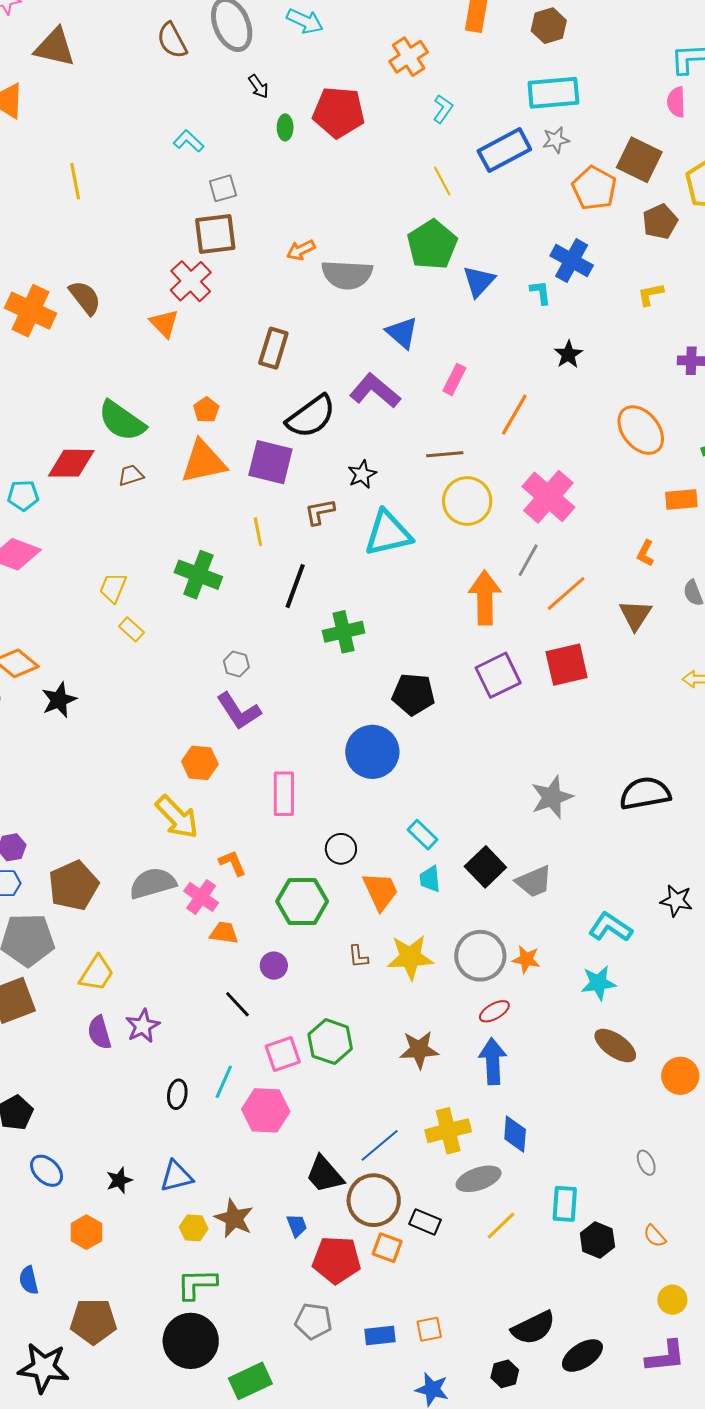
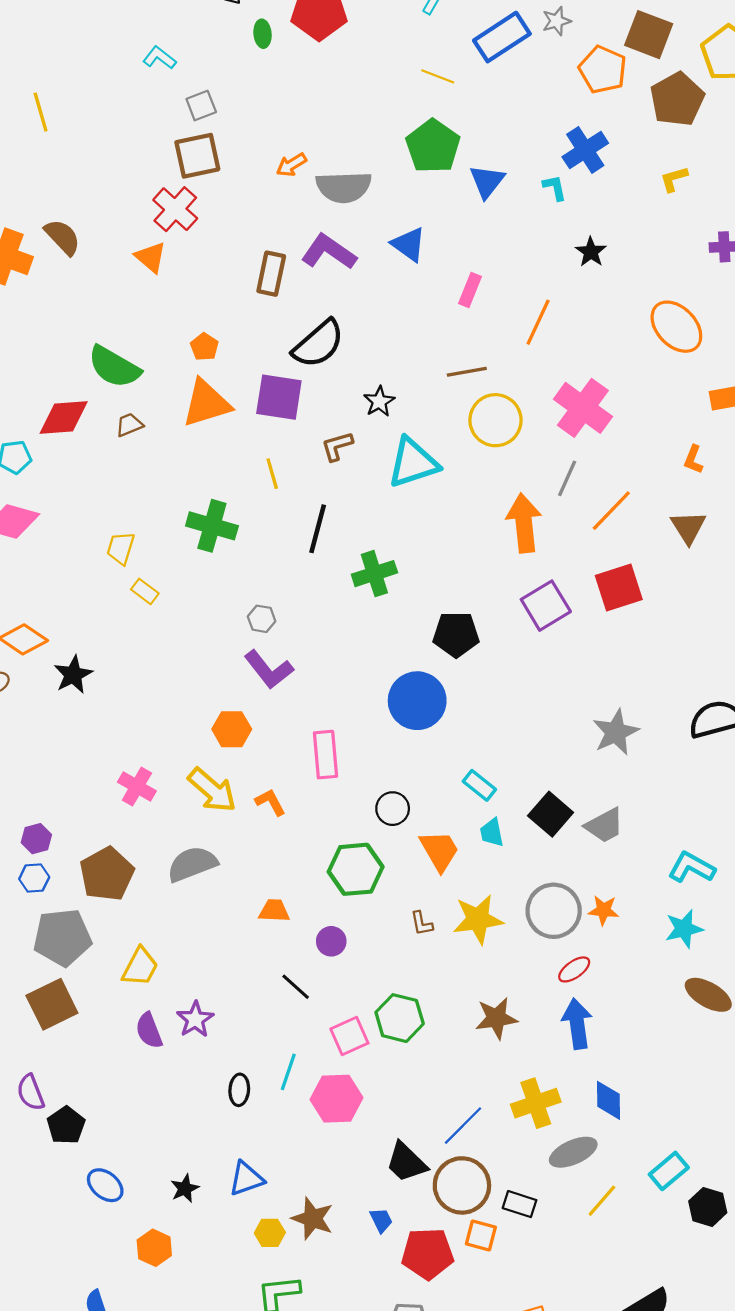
yellow line: (442, 181) -> (438, 76), turned -36
brown pentagon: (660, 222) -> (677, 99), size x1.4
blue cross: (572, 261) -> (585, 150), turned 33
purple L-shape: (375, 391) -> (329, 252), moved
orange L-shape: (232, 863) -> (270, 802), moved
pink cross: (201, 897) -> (137, 787), moved
cyan rectangle: (565, 1204) -> (669, 1171), turned 51

